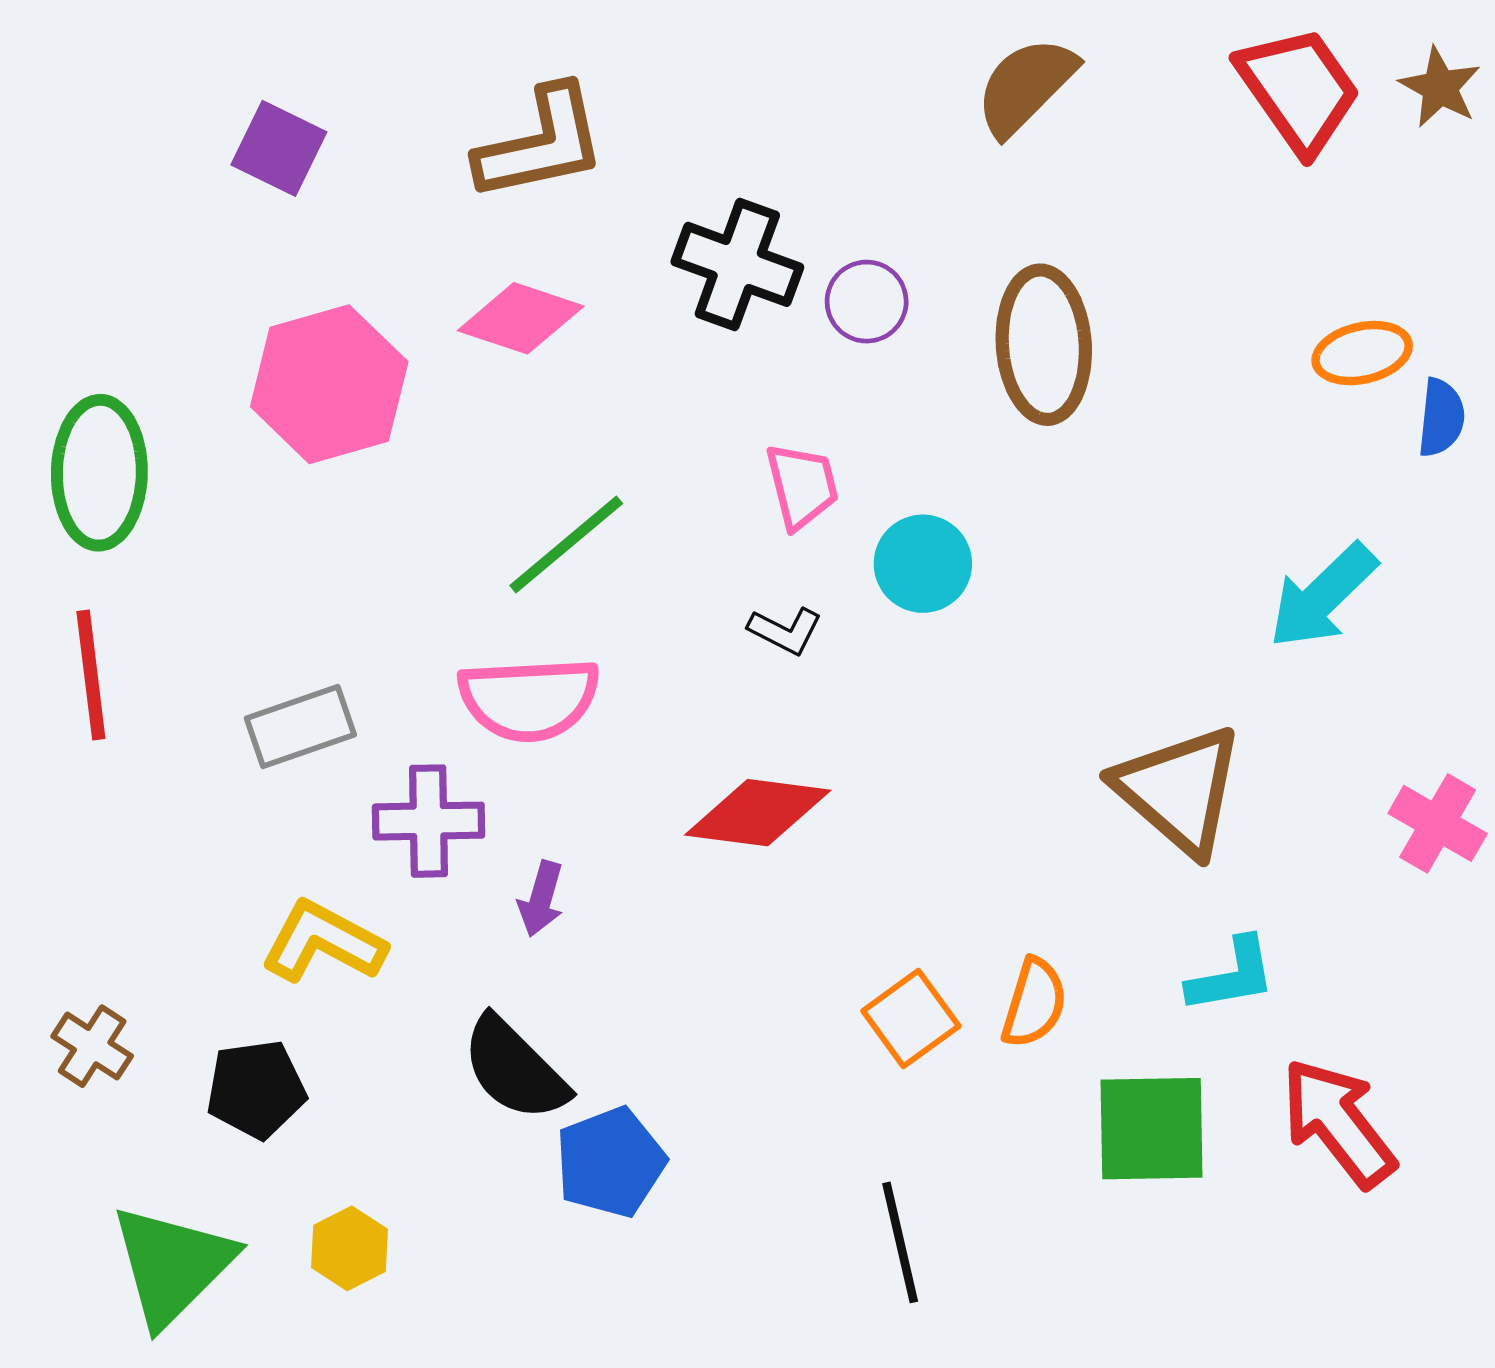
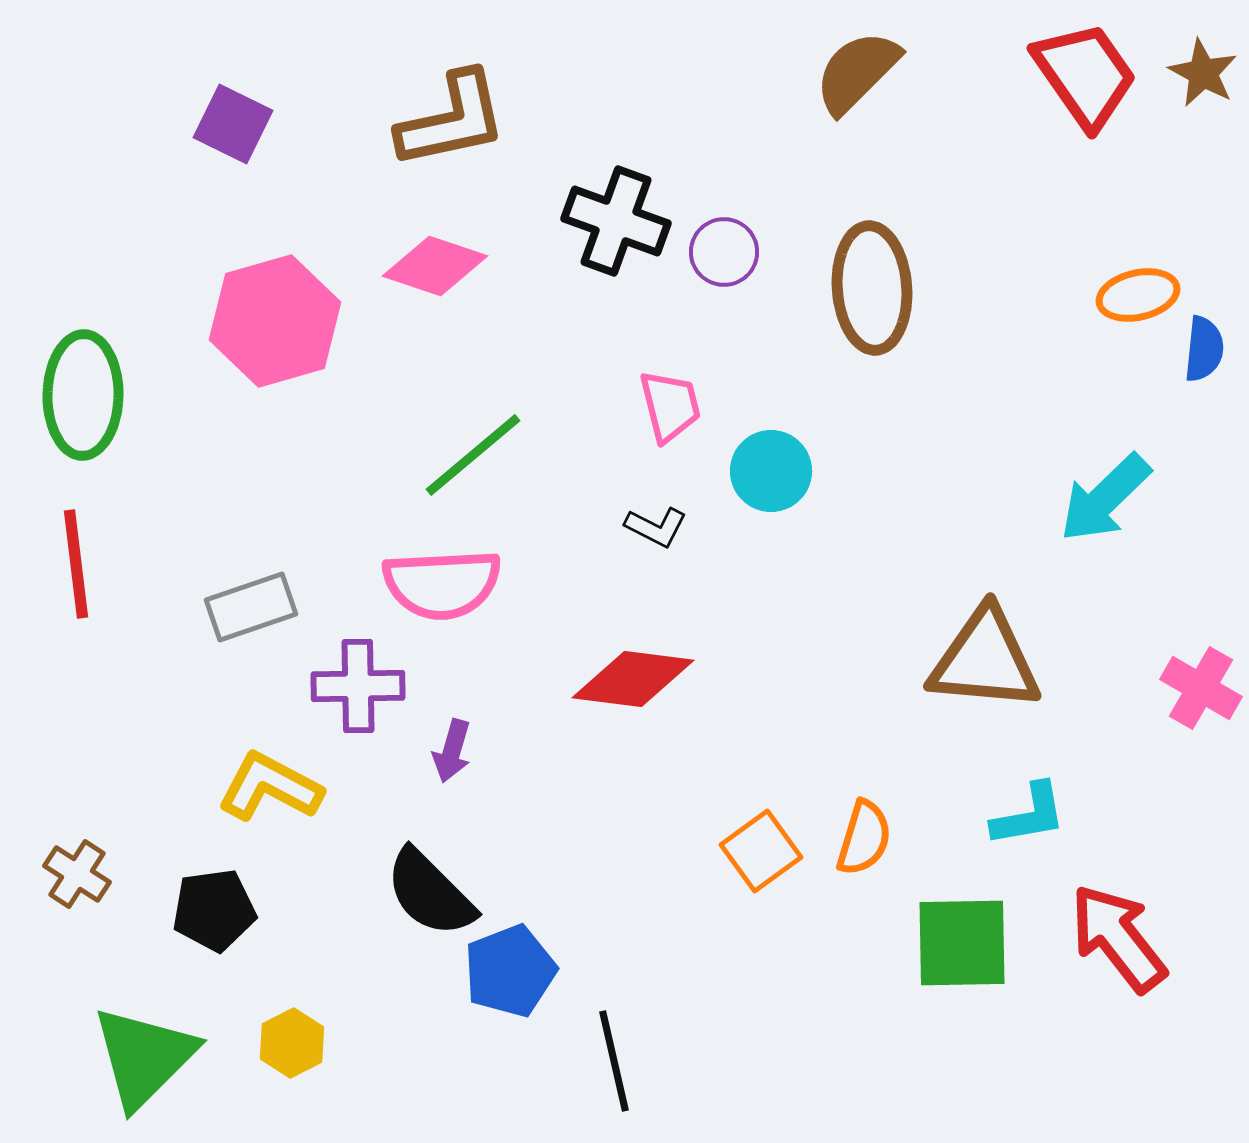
brown triangle: (1179, 790) -> (985, 660), turned -36
black line: (900, 1242) -> (614, 1061), moved

